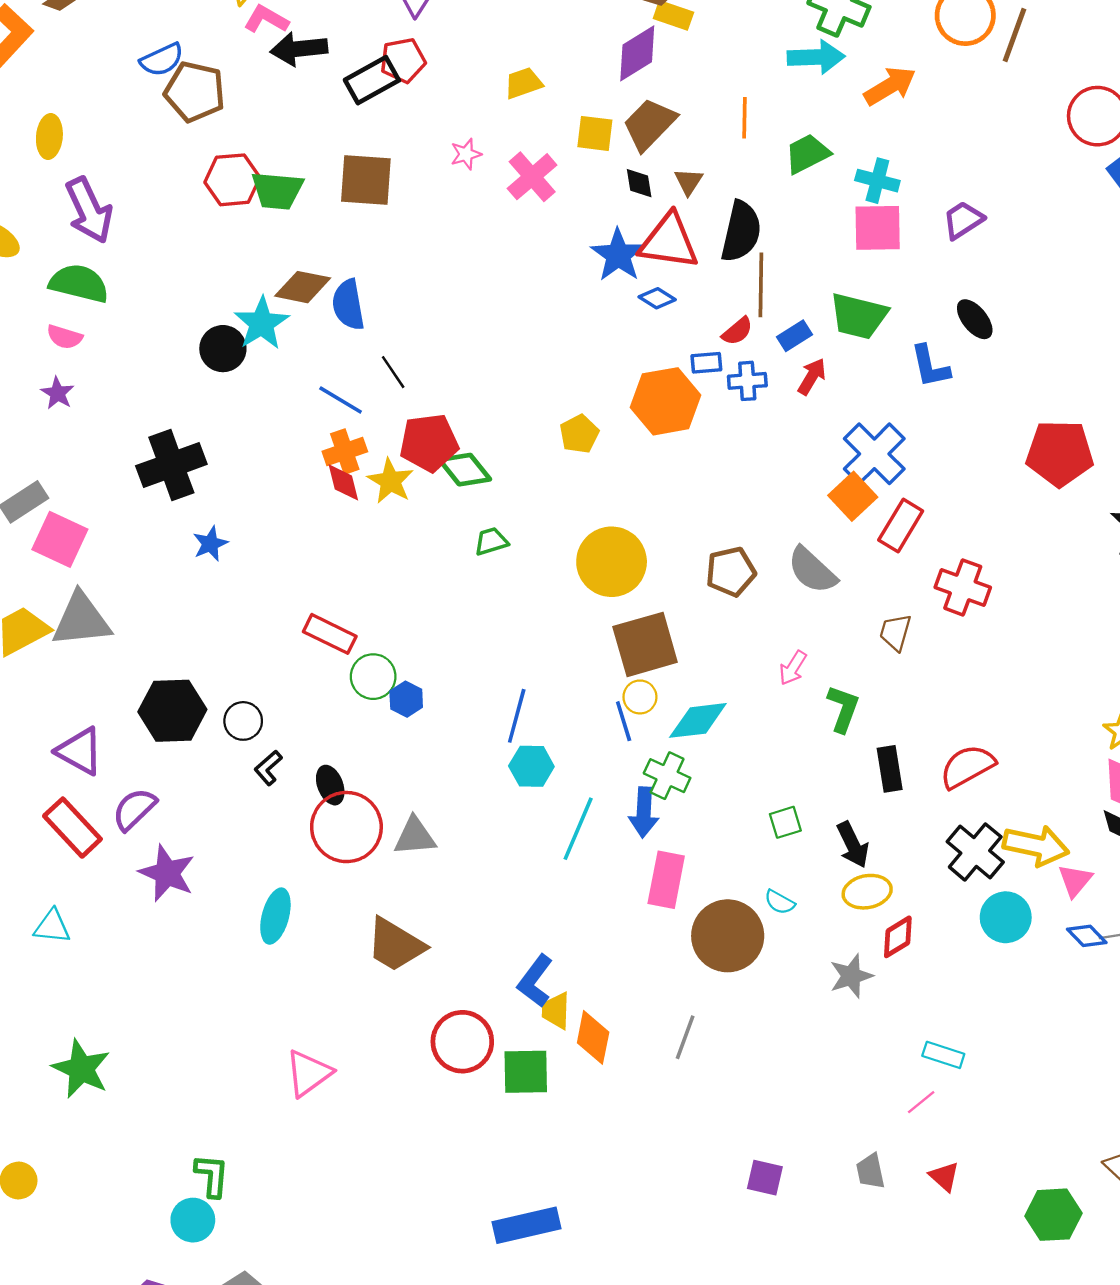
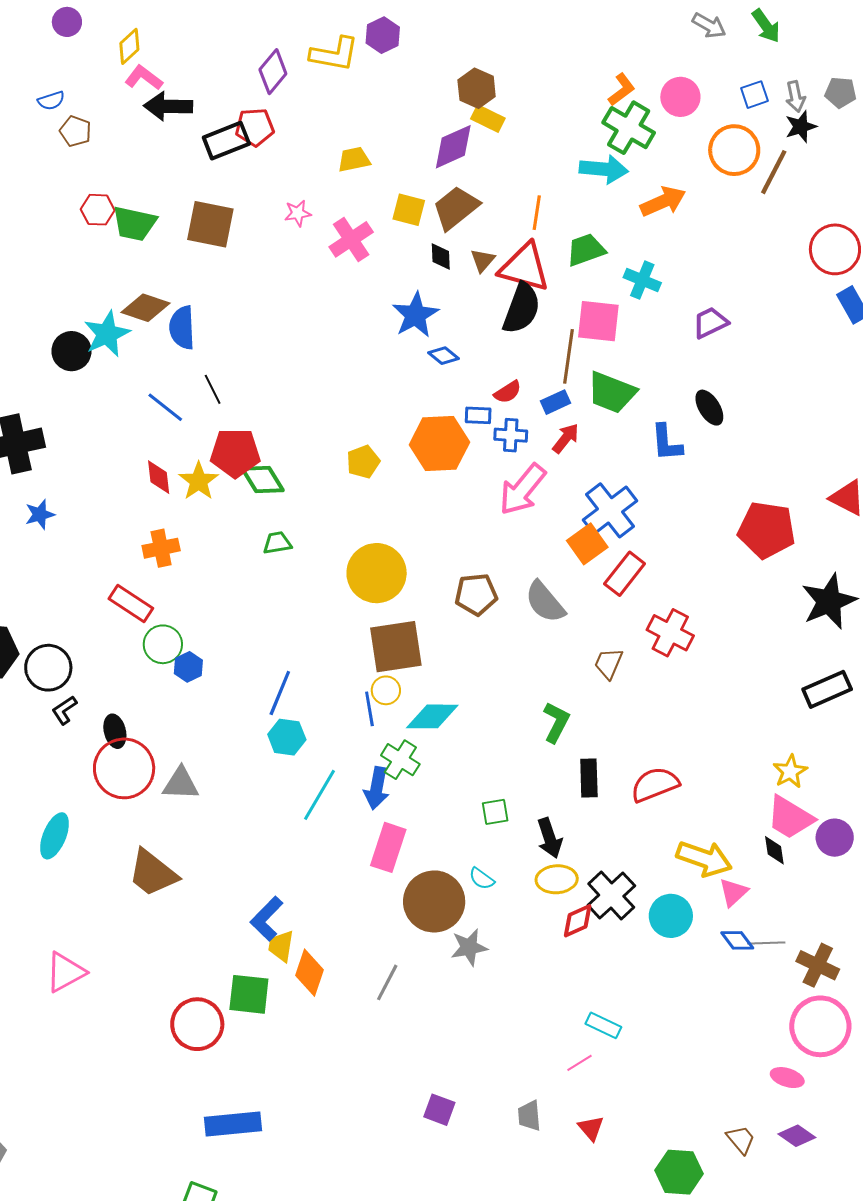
blue semicircle: (162, 60) -> (51, 101), size x0.7
brown pentagon: (195, 92) -> (75, 131), size x0.6
red hexagon: (232, 180) -> (98, 210), size x0.7
pink square: (878, 228) -> (598, 321), moved
red triangle: (669, 241) -> (525, 267), moved
brown line: (761, 285) -> (569, 356), moved
orange cross: (345, 452) -> (161, 548), moved
pink arrow: (793, 668) -> (522, 489), moved, size x1.8
black circle: (243, 721) -> (48, 668), size x1.4
black cross: (975, 852) -> (611, 896), moved
gray star: (851, 976) -> (469, 947), moved
red circle: (462, 1042) -> (197, 1024), moved

